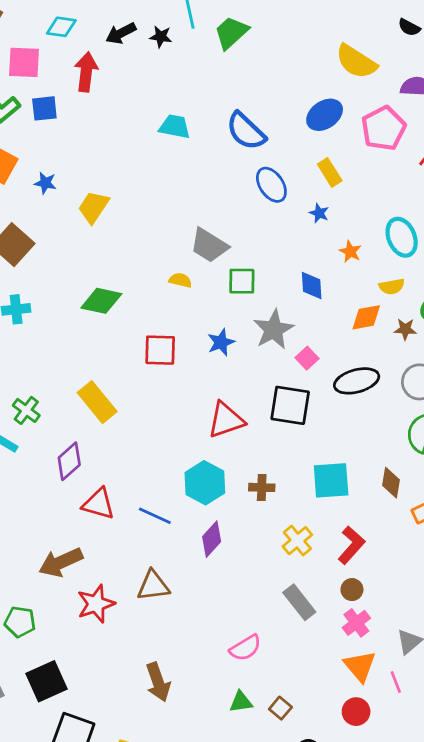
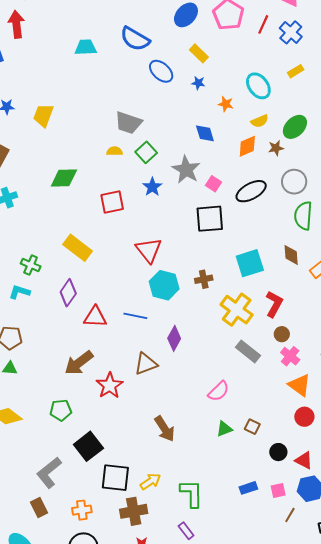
green square: (242, 281) -> (146, 152), moved, turned -30
red triangle: (226, 420) -> (149, 250), moved, turned -36
purple diamond: (212, 539) -> (174, 338), moved
yellow cross: (297, 541) -> (237, 310), size x1.5

